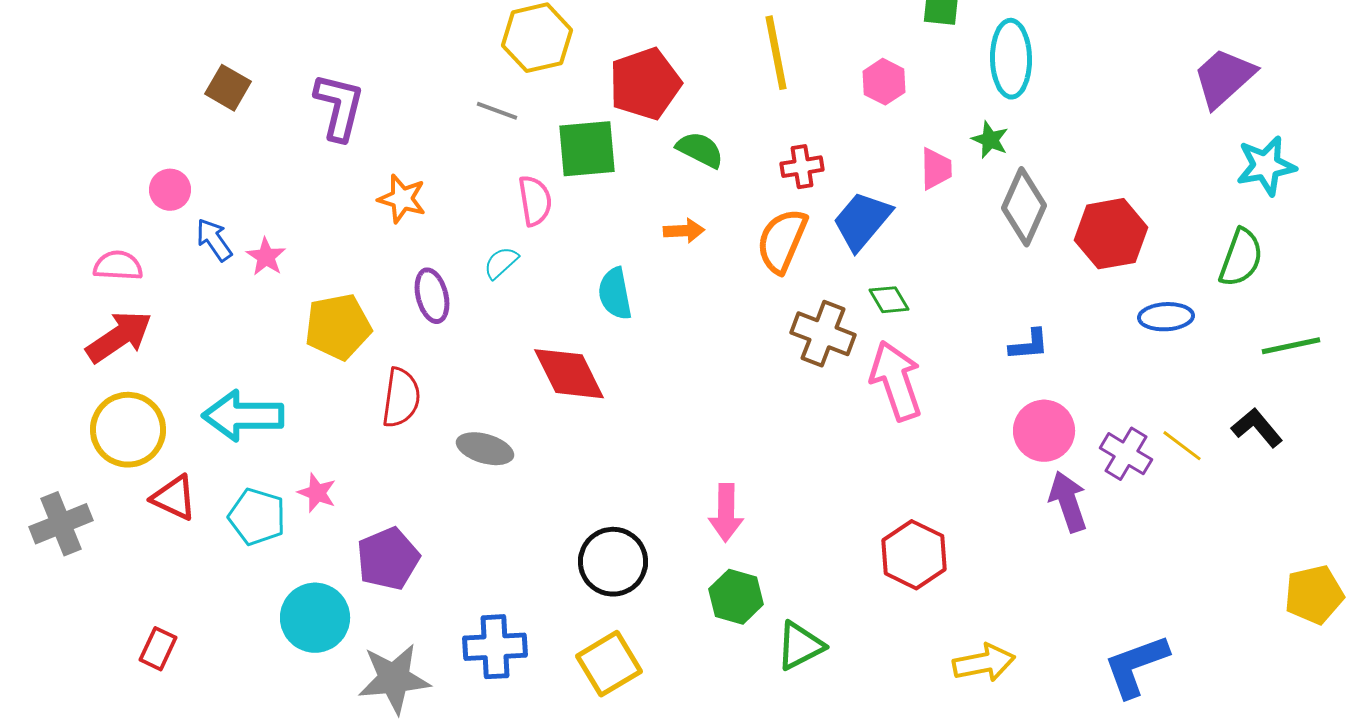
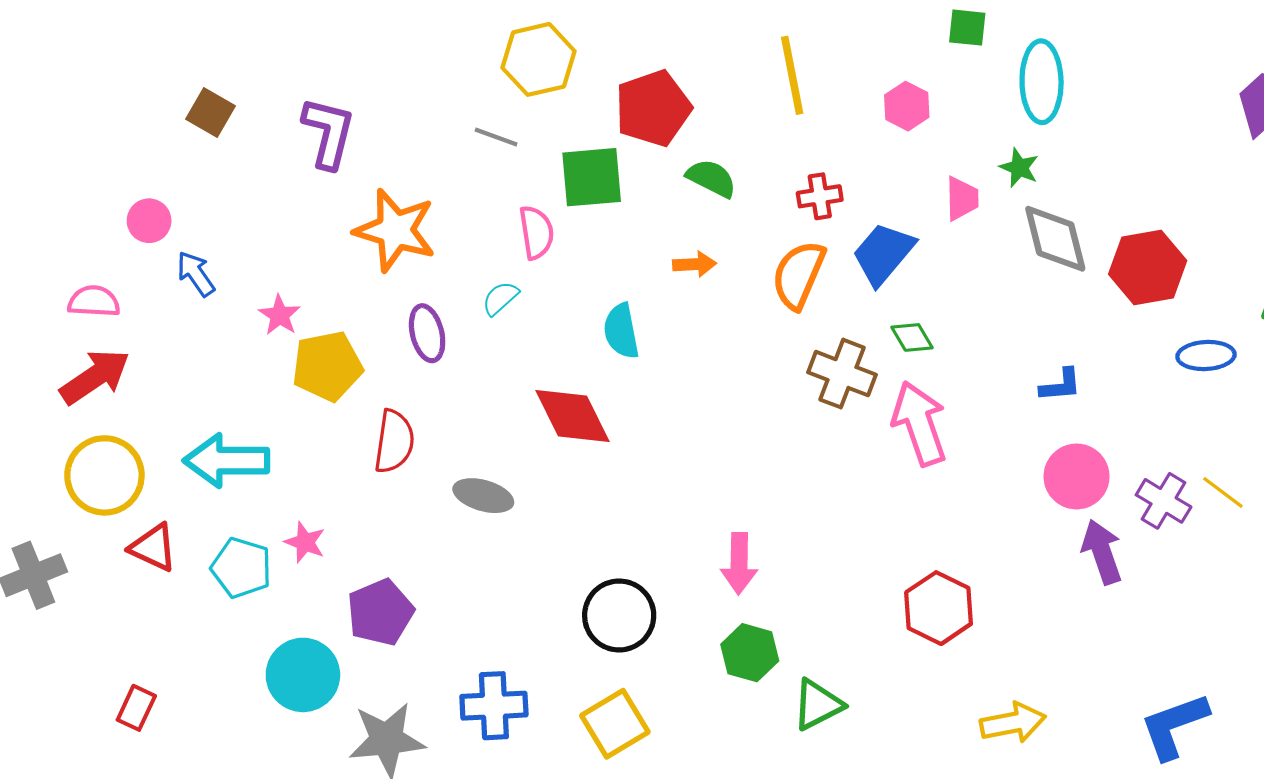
orange star: (402, 199) -> (395, 230), size x1.6
gray diamond: (1024, 207) -> (1055, 239), turned -38
pink star: (266, 257) -> (280, 315), moved

